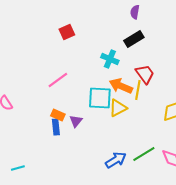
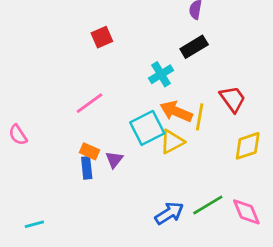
cyan cross: (110, 59) -> (161, 74), turned 36
red trapezoid: (145, 74) -> (233, 99), moved
cyan square: (100, 98) -> (147, 128), turned -30

